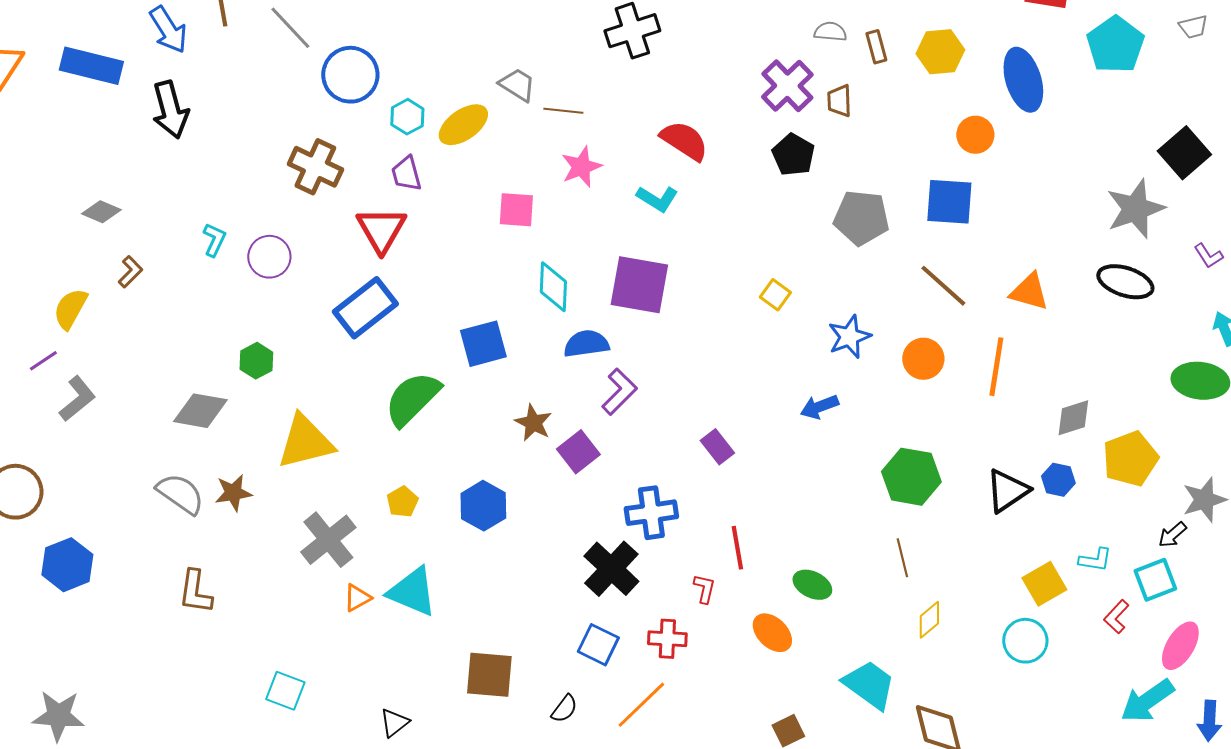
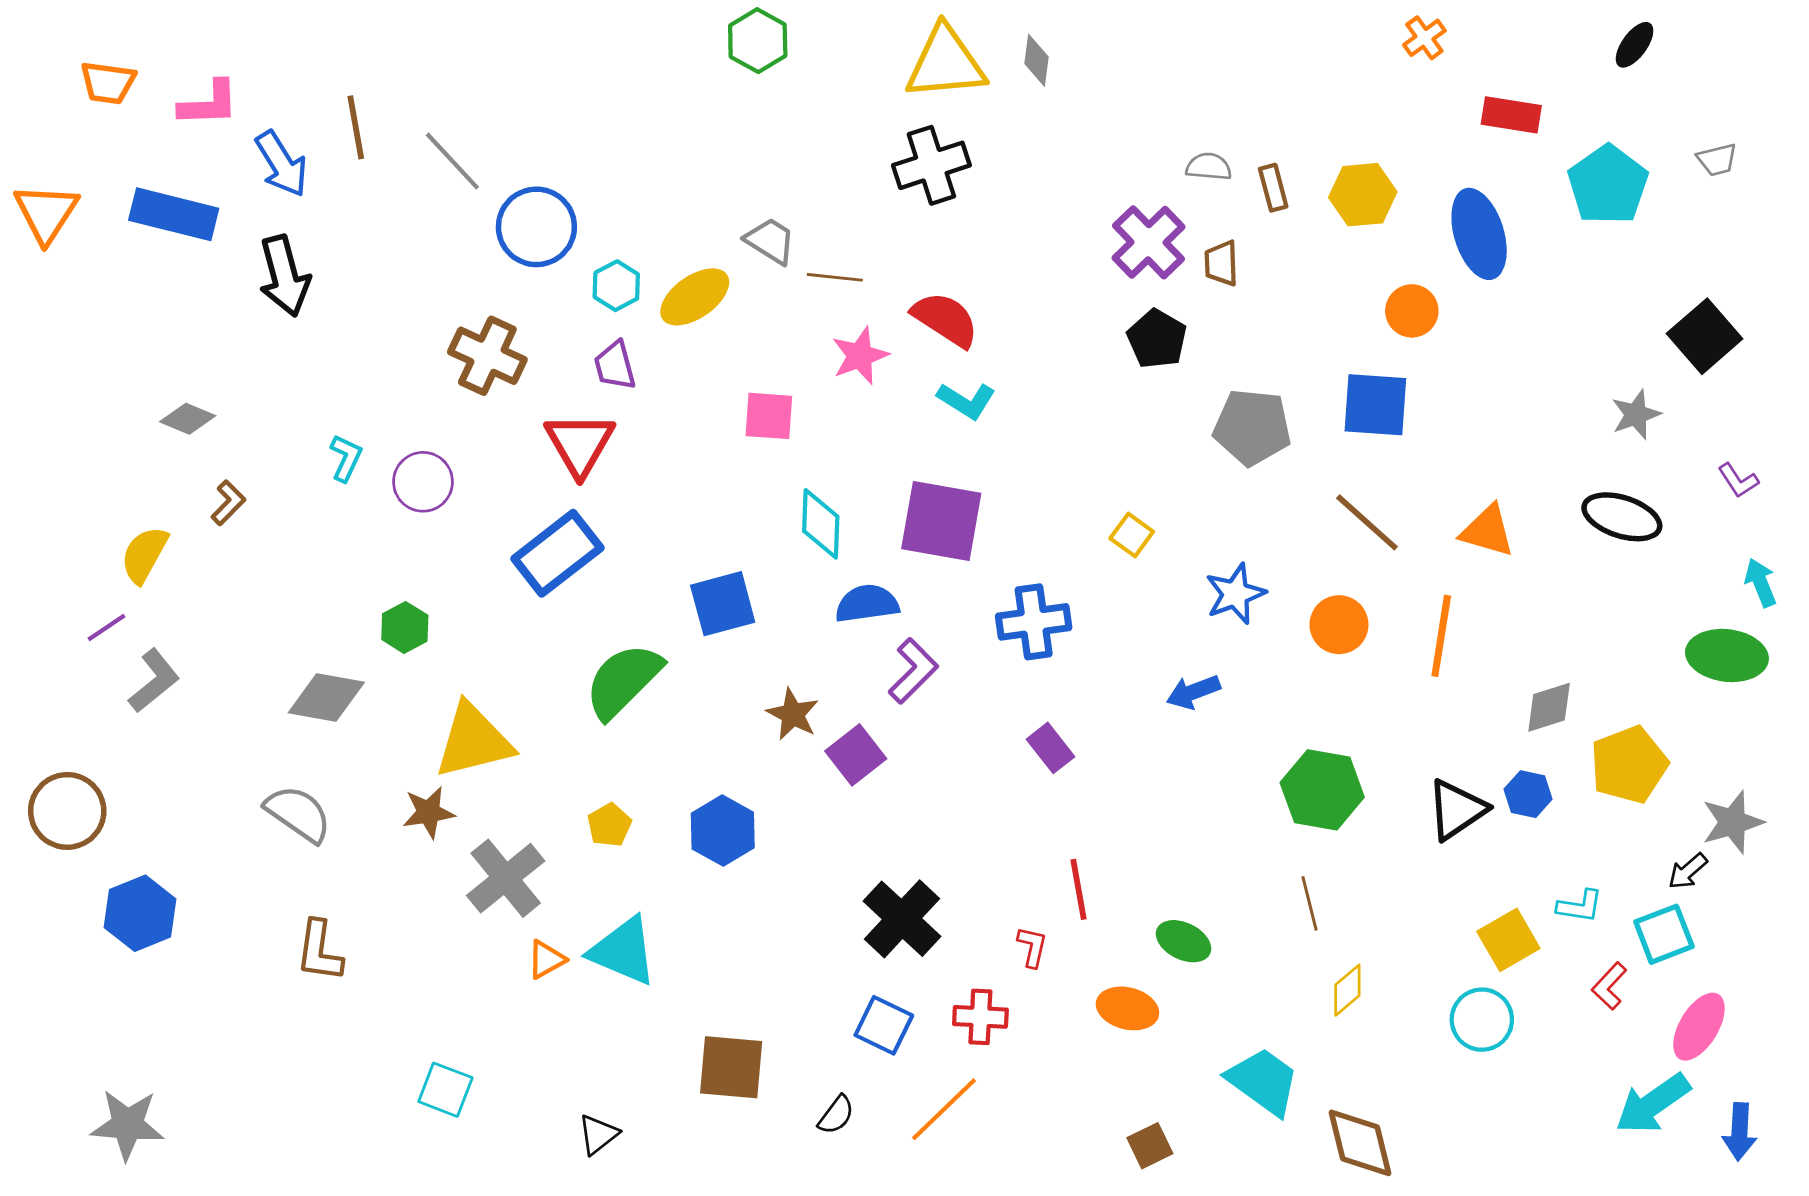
red semicircle: (684, 141) -> (945, 319), moved
gray star: (1135, 209) -> (1636, 415), size x0.6
brown star: (233, 493) -> (429, 812), moved
blue cross: (651, 513) -> (1034, 622), moved
orange ellipse: (772, 633) -> (1127, 1008), turned -30

